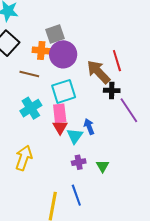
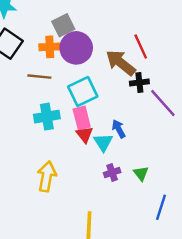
cyan cross: (31, 108) -> (47, 117), turned 30
blue line: (76, 195) -> (161, 207), moved, turned 45

